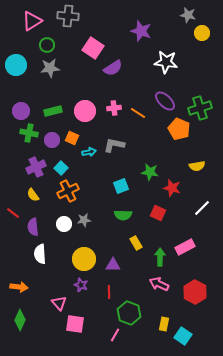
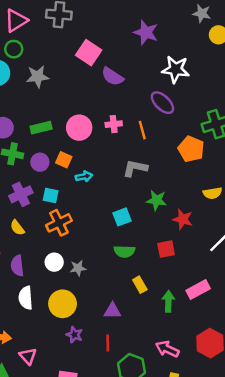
green circle: (47, 45) -> (14, 49), moved
purple semicircle: (113, 68) -> (112, 76), turned 66
purple ellipse: (165, 101) -> (162, 103), moved
orange line: (138, 113) -> (142, 130), turned 42
gray L-shape: (114, 145) -> (135, 168), moved
cyan square: (61, 168) -> (51, 195), turned -32
red square: (158, 213) -> (166, 249), turned -35
gray star: (84, 220) -> (78, 268), moved
yellow circle: (84, 259) -> (63, 304), moved
pink arrow: (159, 284) -> (167, 349), moved
pink triangle: (59, 303) -> (28, 356), moved

